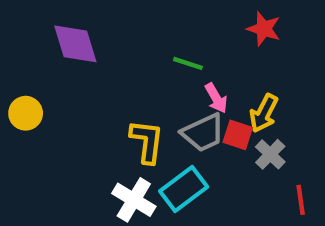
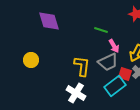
yellow circle: (26, 113) -> (31, 60), moved
red square: (238, 135) -> (125, 74), moved
cyan rectangle: (184, 189) -> (115, 86), moved

